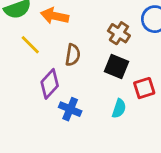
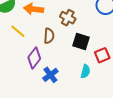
brown cross: (119, 33) -> (68, 18), moved
blue cross: (70, 109) -> (50, 75), turned 35

